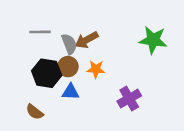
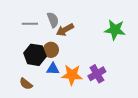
gray semicircle: (69, 44) -> (53, 20), moved
orange star: (96, 69) -> (72, 75), moved, size x1.5

